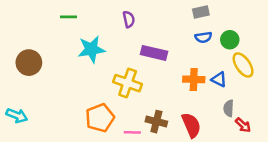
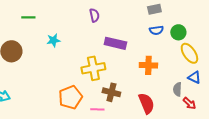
green line: (69, 17) -> (28, 17), moved
cyan star: (91, 49) -> (53, 40), moved, size x0.6
blue triangle: (219, 79) -> (194, 77), moved
yellow cross: (128, 83) -> (93, 68), turned -30
brown cross: (156, 122) -> (111, 92), moved

